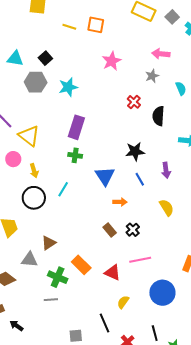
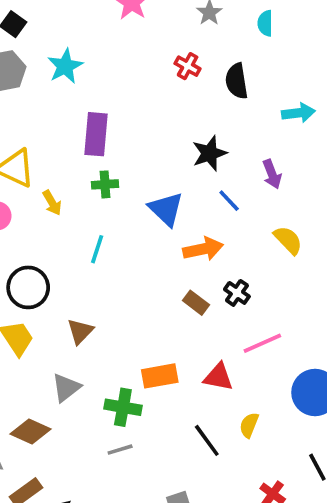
cyan semicircle: (181, 88) -> (265, 23), turned -144
yellow arrow: (34, 171) -> (52, 203), moved
black circle: (34, 198) -> (28, 287), moved
orange arrow: (120, 202) -> (203, 249), size x1.5
brown triangle: (49, 243) -> (80, 331), moved
gray triangle: (29, 260) -> (66, 388), turned -30
orange rectangle: (81, 265) -> (160, 376), turned -42
black line: (104, 323) -> (207, 440), moved

